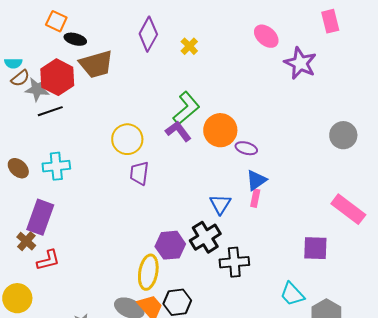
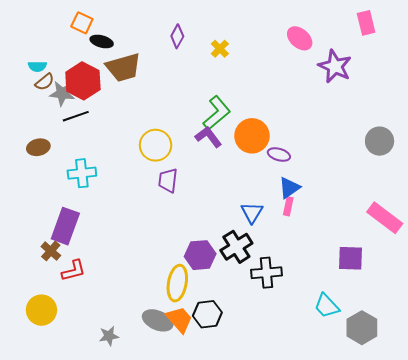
purple diamond: (148, 34) -> (177, 36), size x0.7
brown ellipse: (18, 168) -> (38, 147), moved, turned -55

